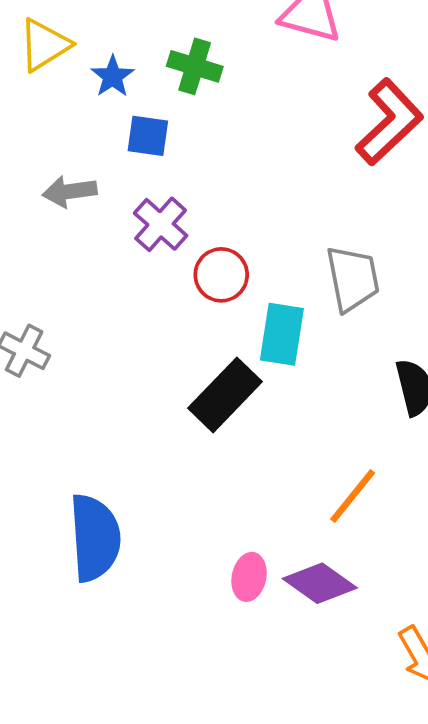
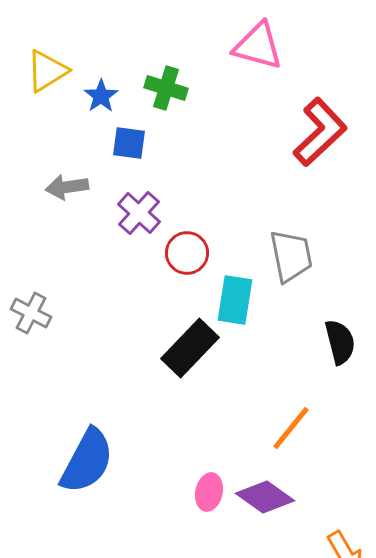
blue semicircle: (95, 538) -> (87, 461), turned 32

